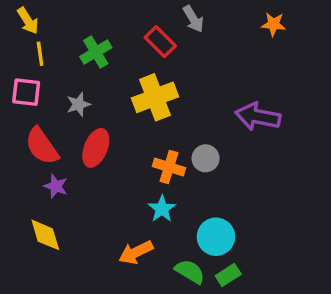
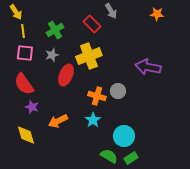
pink square: (26, 92) -> (25, 53), moved
gray star: (78, 104) -> (52, 55), moved
red ellipse: (96, 148) -> (66, 75), moved
orange arrow: (136, 252) -> (58, 121), moved

